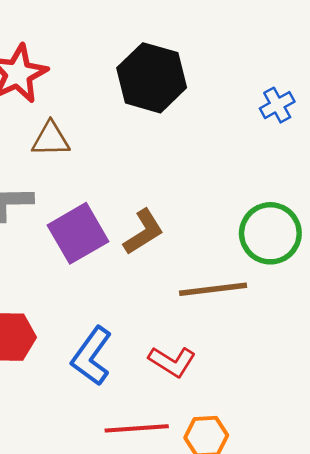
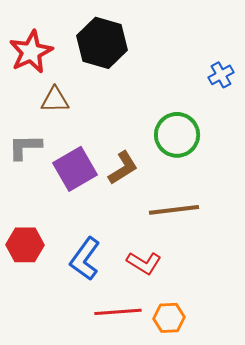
black hexagon: (152, 78) -> (102, 43), moved
green circle: (270, 233) -> (177, 135), moved

